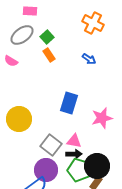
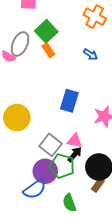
gray ellipse: (22, 35) -> (20, 44), moved, turned -30
green square: (47, 37) -> (46, 31), size x1.5
black arrow: (74, 154) -> (75, 154), turned -49
green pentagon: (79, 170) -> (62, 166), moved

